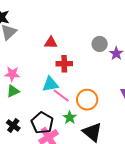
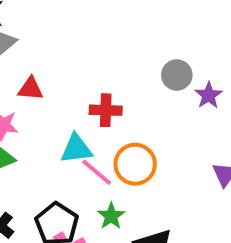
red triangle: (51, 43) -> (31, 89), moved
orange circle: (87, 100) -> (135, 164), moved

